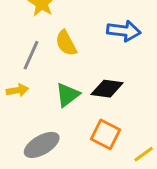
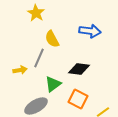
gray line: (31, 55) -> (39, 58), moved
green triangle: (68, 95) -> (53, 84), moved

